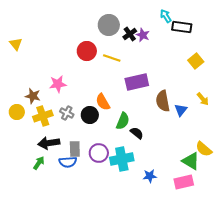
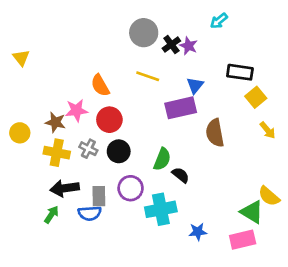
cyan arrow: (166, 16) -> (219, 21), turned -96
black rectangle: (182, 27) -> (240, 72), moved
red circle: (87, 51) -> (109, 120), moved
yellow square: (196, 61) -> (256, 97), moved
brown star: (33, 96) -> (55, 122), moved
orange semicircle: (103, 102) -> (100, 85), moved
blue triangle: (181, 110) -> (195, 85), moved
yellow circle: (17, 112) -> (20, 133), moved
yellow cross: (43, 116) -> (57, 153), turned 30
purple circle: (99, 153) -> (131, 188), moved

